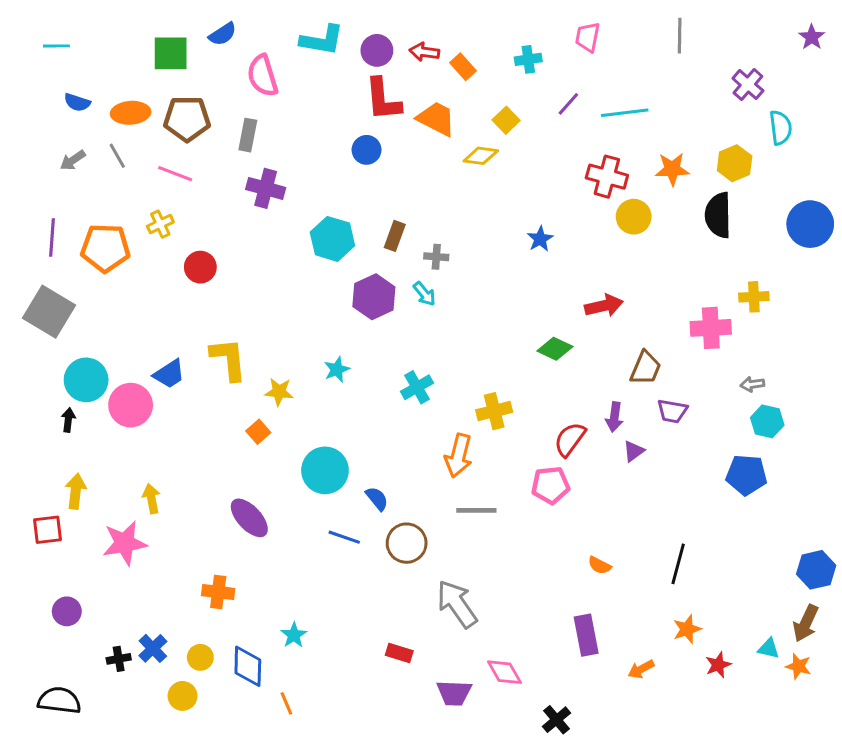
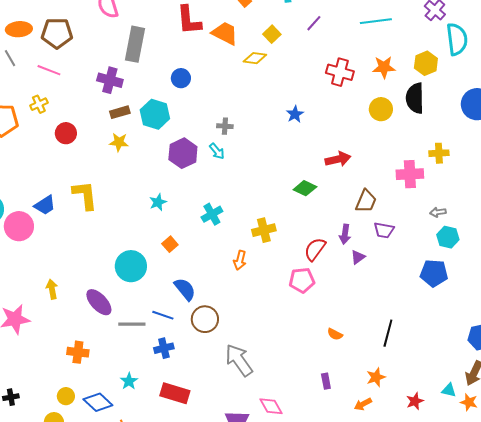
cyan line: (625, 113) -> (376, 21), moved
cyan semicircle: (781, 128) -> (457, 39), size x1.4
gray rectangle: (248, 135) -> (135, 44), moved, size x1.6
blue circle: (367, 150) -> (181, 78), moved
yellow circle: (634, 217) -> (381, 109), moved
brown rectangle: (395, 236) -> (120, 112), moved, turned 54
yellow star: (279, 392) -> (119, 142), moved
orange square: (258, 432) -> (170, 244), moved
orange arrow: (459, 456) -> (240, 260), size x0.7
cyan circle: (325, 470) -> (131, 266), moved
yellow arrow: (151, 499) -> (52, 289), moved
blue semicircle: (377, 499) -> (185, 289), size x1.4
gray line: (476, 510) -> (132, 324), moved
orange star: (687, 629) -> (376, 377), moved
purple rectangle: (586, 635) -> (326, 381), size x0.6
blue cross: (153, 648) -> (164, 348), moved, turned 30
red rectangle: (399, 653) -> (175, 393), moved, size x1.6
blue diamond: (248, 666) -> (98, 402), turned -48

